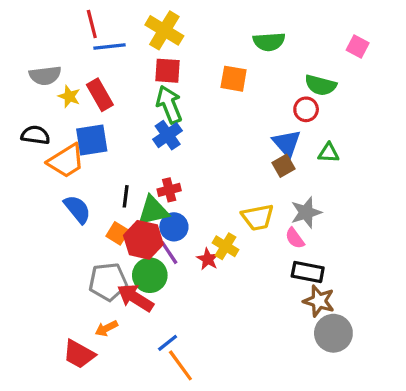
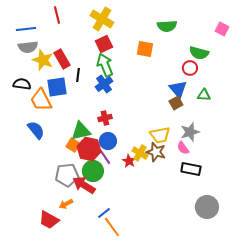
blue line: (110, 47) -> (26, 29), moved
red square: (168, 71) -> (104, 44), turned -30
yellow star: (69, 96) -> (43, 60), size x1.5
orange trapezoid: (66, 161) -> (41, 100), turned 95
black line: (126, 196) -> (78, 75), moved
blue semicircle: (77, 209) -> (36, 130), moved
green triangle: (153, 211) -> (81, 131), moved
brown star: (319, 301) -> (156, 152), moved

